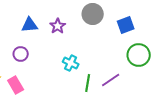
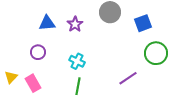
cyan cross: (71, 63) -> (77, 61), moved
green line: (88, 83) -> (78, 86), moved

